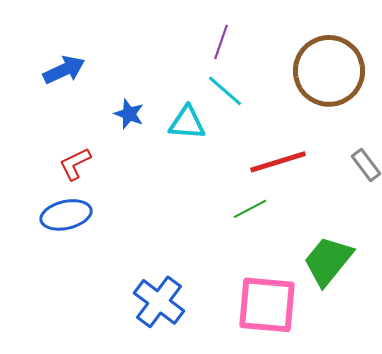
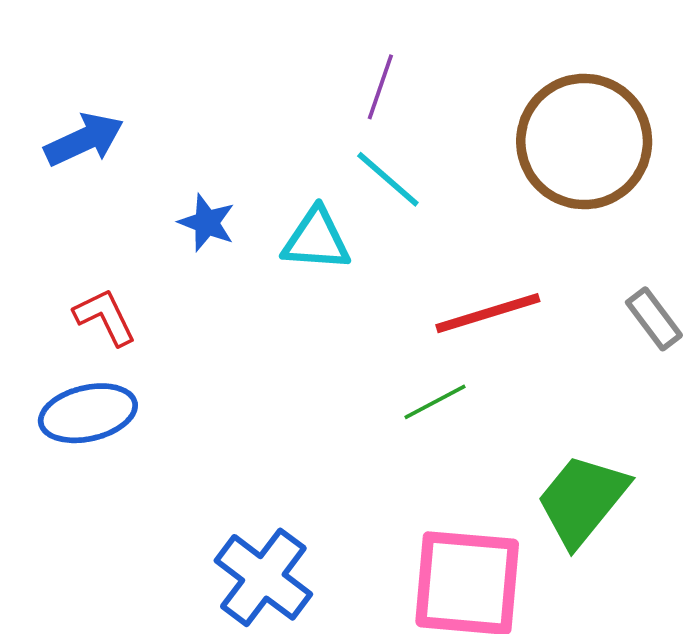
red L-shape: (75, 164) -> (105, 317), turned 90

